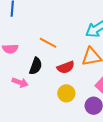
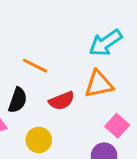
yellow circle: (66, 93) -> (39, 140), moved

